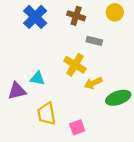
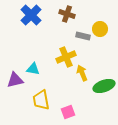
yellow circle: (115, 12) -> (100, 29), moved
yellow cross: (75, 65) -> (66, 57), turned 36
yellow arrow: (93, 83) -> (82, 73), turned 91

